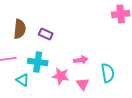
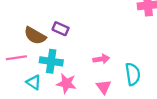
brown semicircle: (20, 29) -> (35, 36), moved, turned 114
pink star: (61, 76) -> (66, 83), moved

